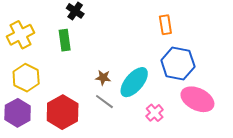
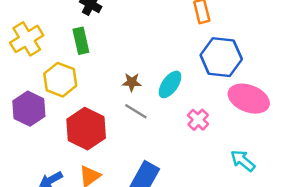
yellow hexagon: (26, 78) -> (60, 80), moved
cyan ellipse: (134, 82) -> (170, 84), size x0.7
purple hexagon: (18, 113) -> (29, 109), moved

